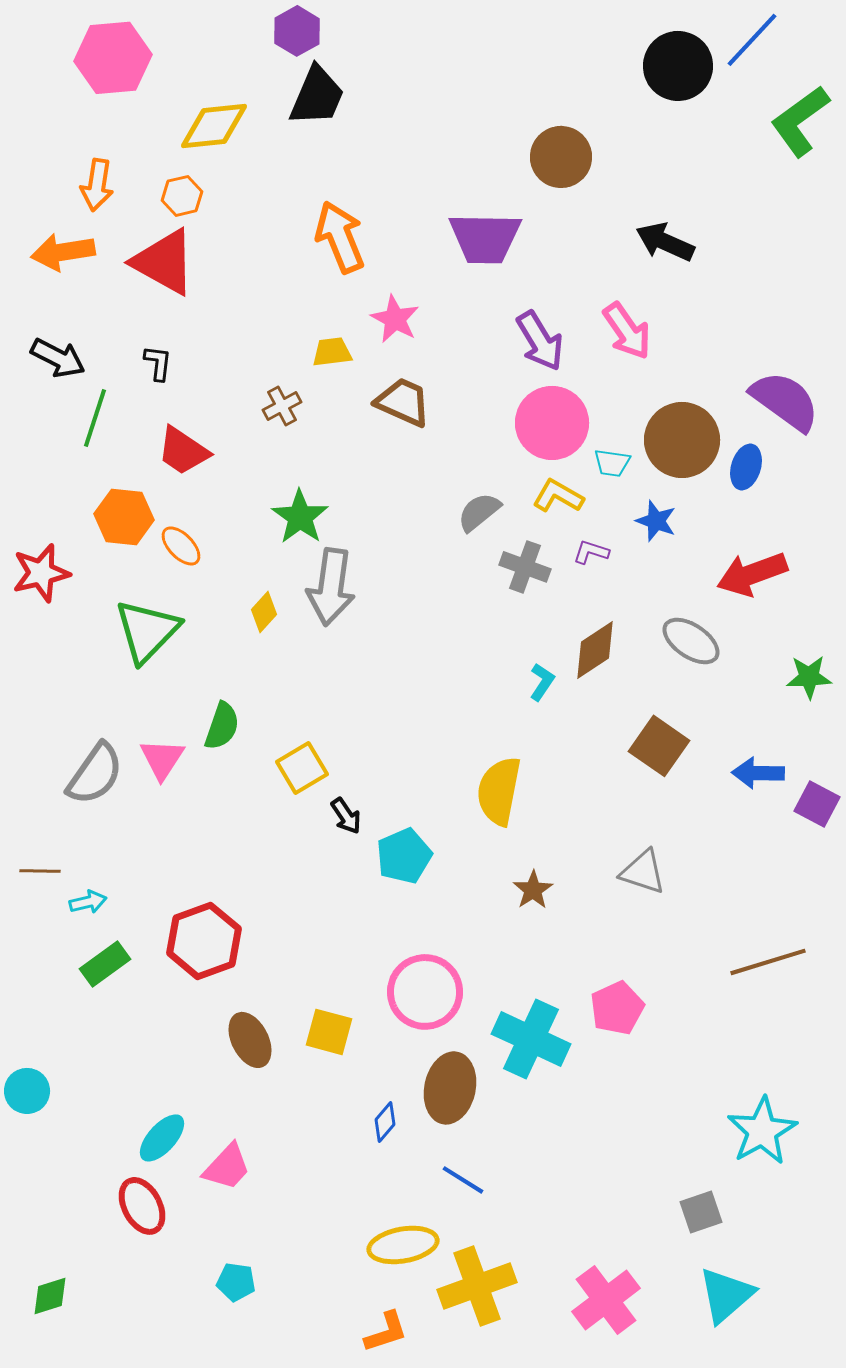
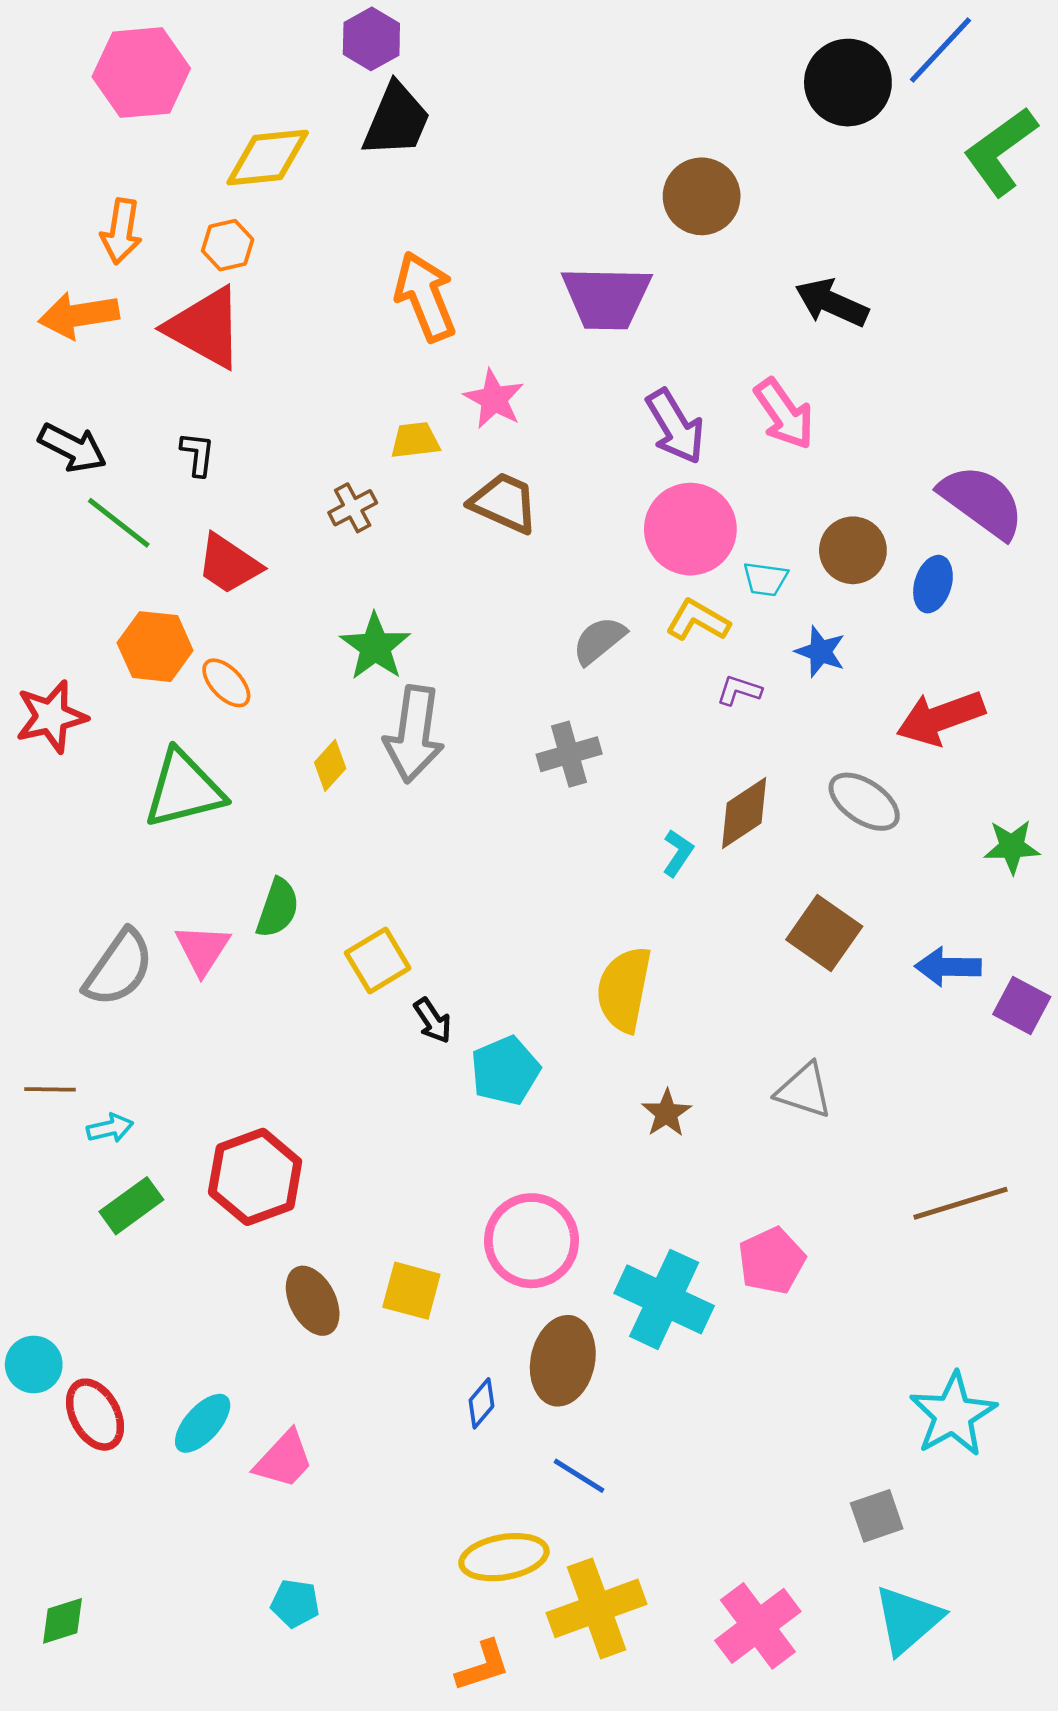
green line: (95, 418) -> (119, 523), turned -70
brown circle: (682, 440) -> (853, 550), size x0.7
gray cross: (525, 567) -> (569, 754), moved, turned -36
green triangle: (147, 631) -> (184, 789), turned 32
red ellipse: (142, 1206) -> (95, 1415), moved

